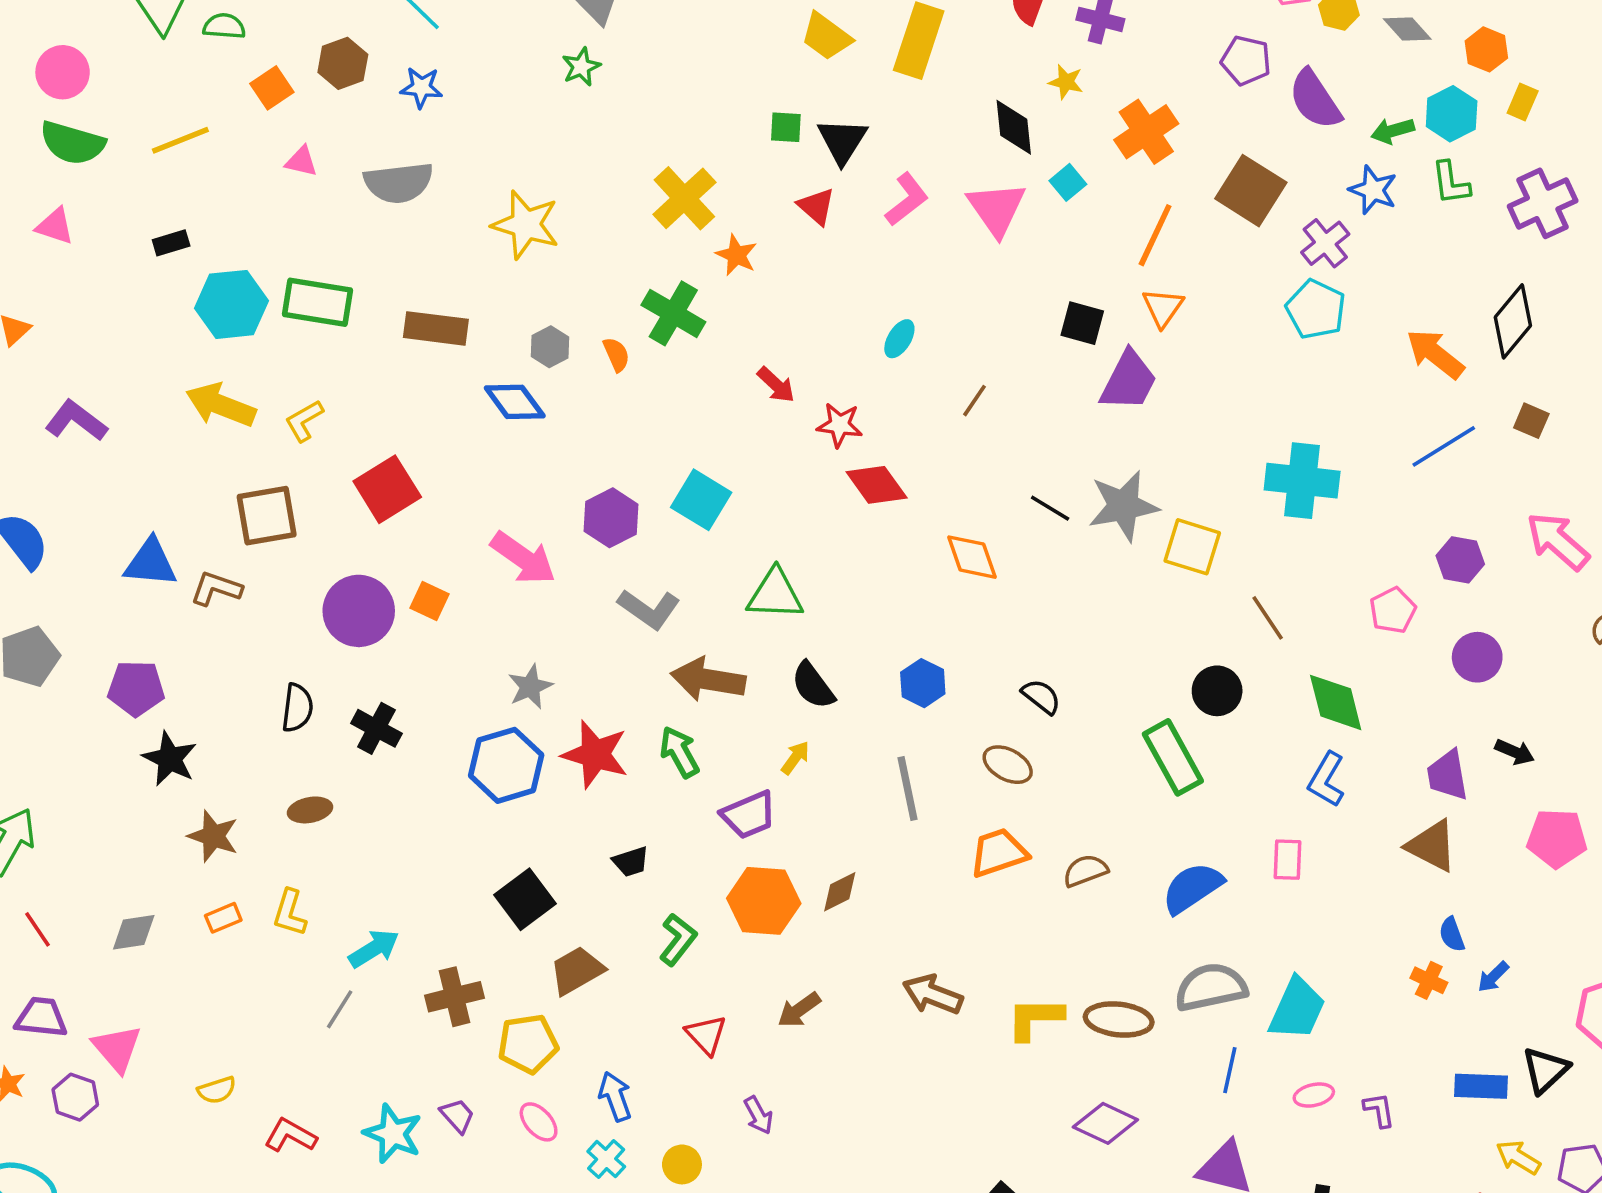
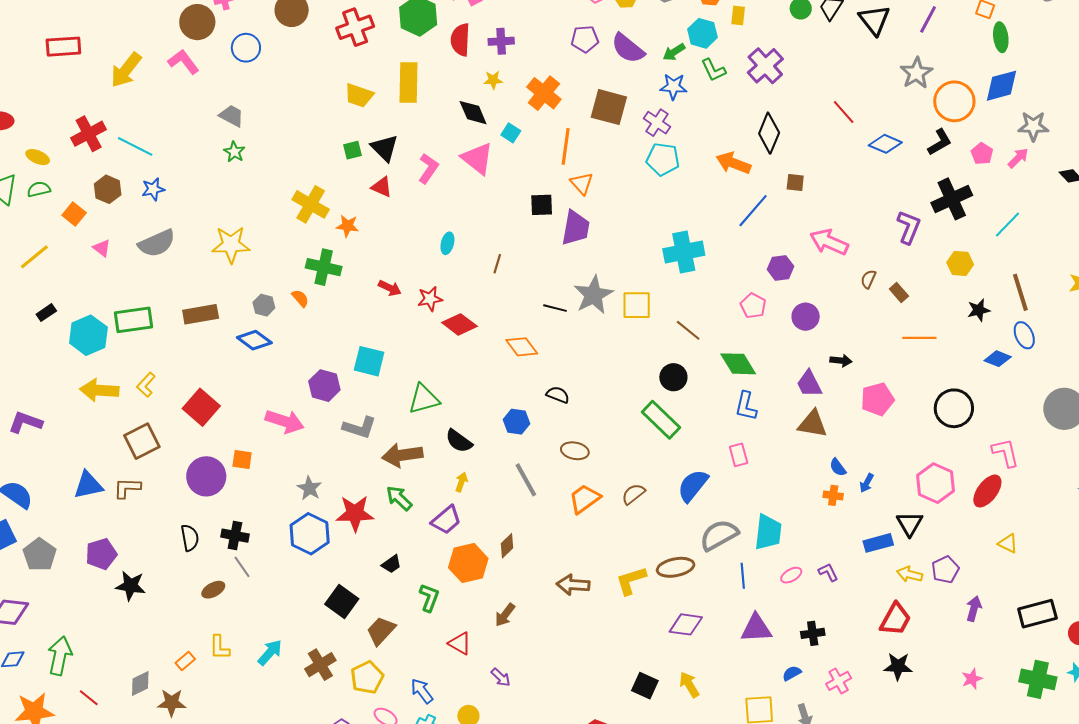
pink triangle: (301, 161) -> (102, 248), turned 42
black semicircle: (1041, 697) -> (558, 395), moved
brown star: (213, 836) -> (172, 703), moved
gray line: (340, 1009) -> (242, 567), moved, turned -50

